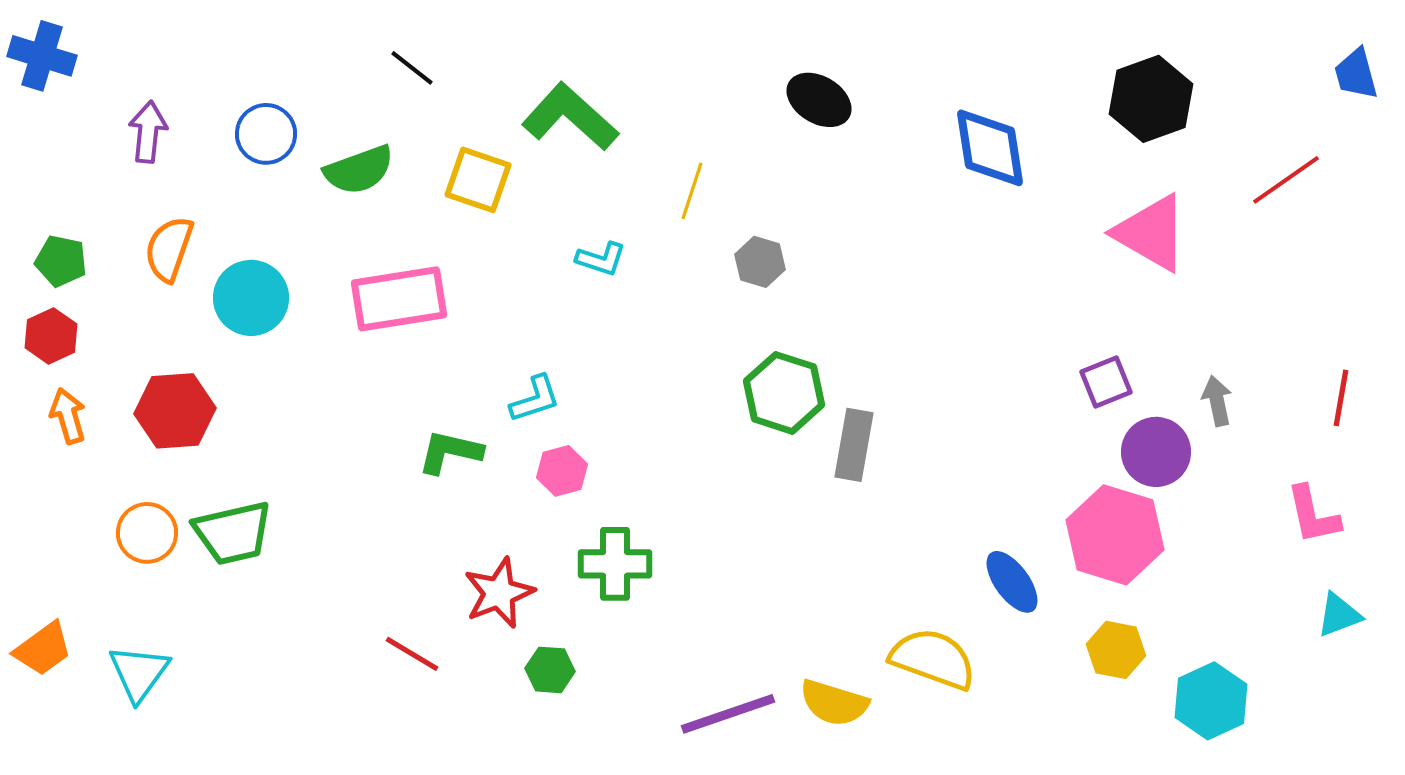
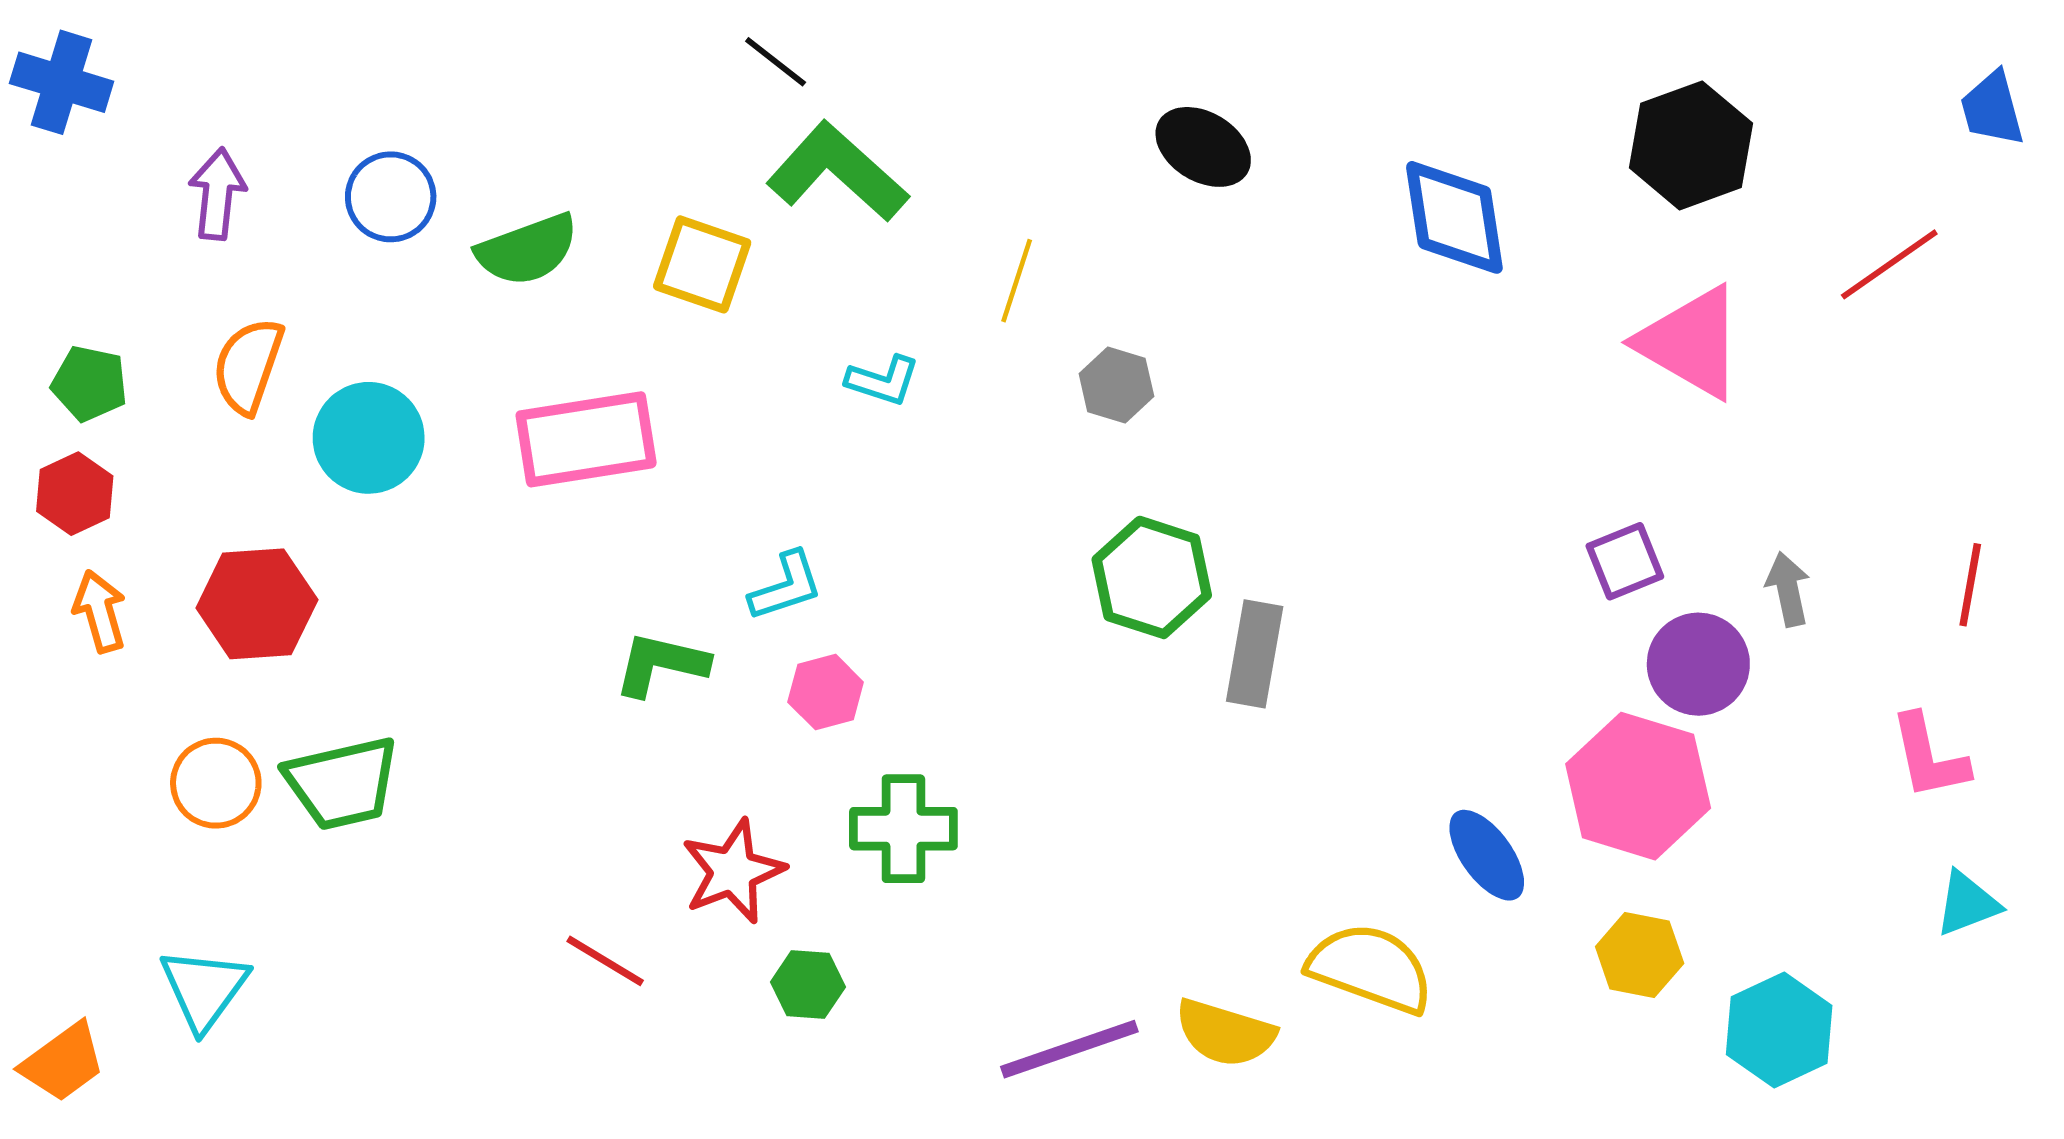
black line: (412, 68) -> (776, 62), moved
orange trapezoid: (43, 649) -> (63, 1062), moved

